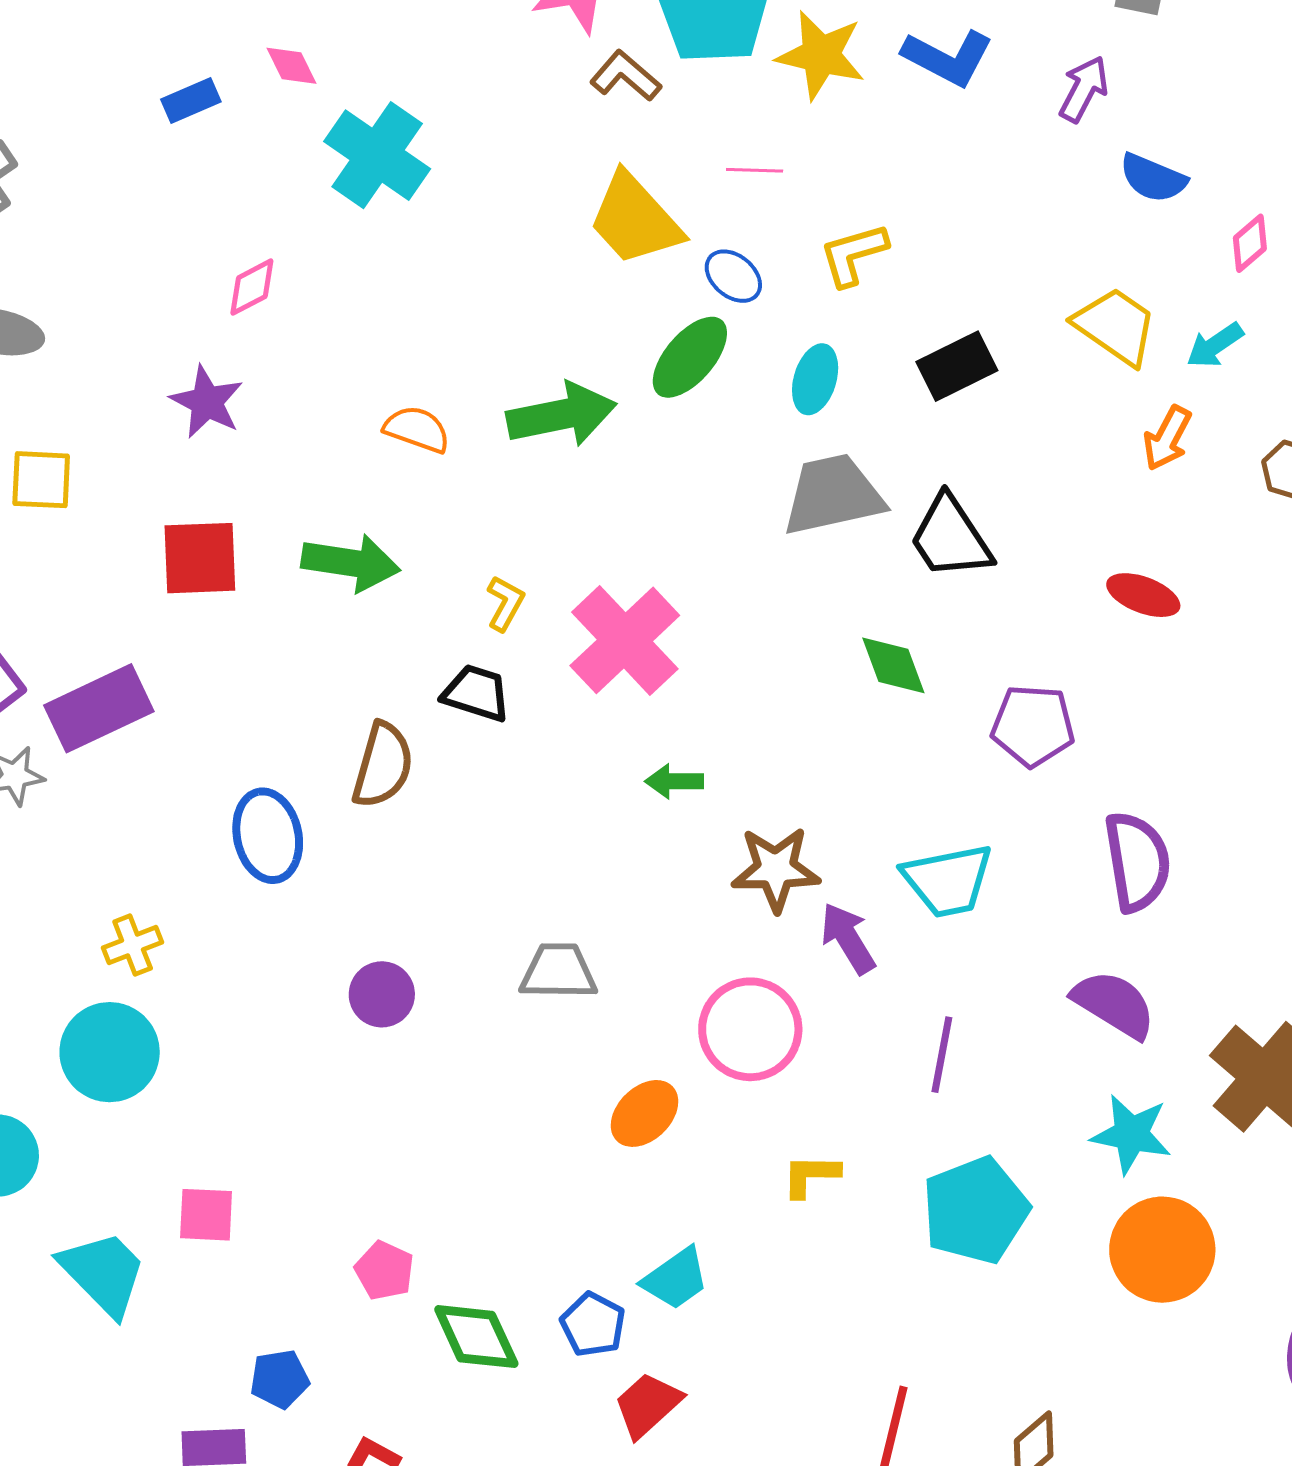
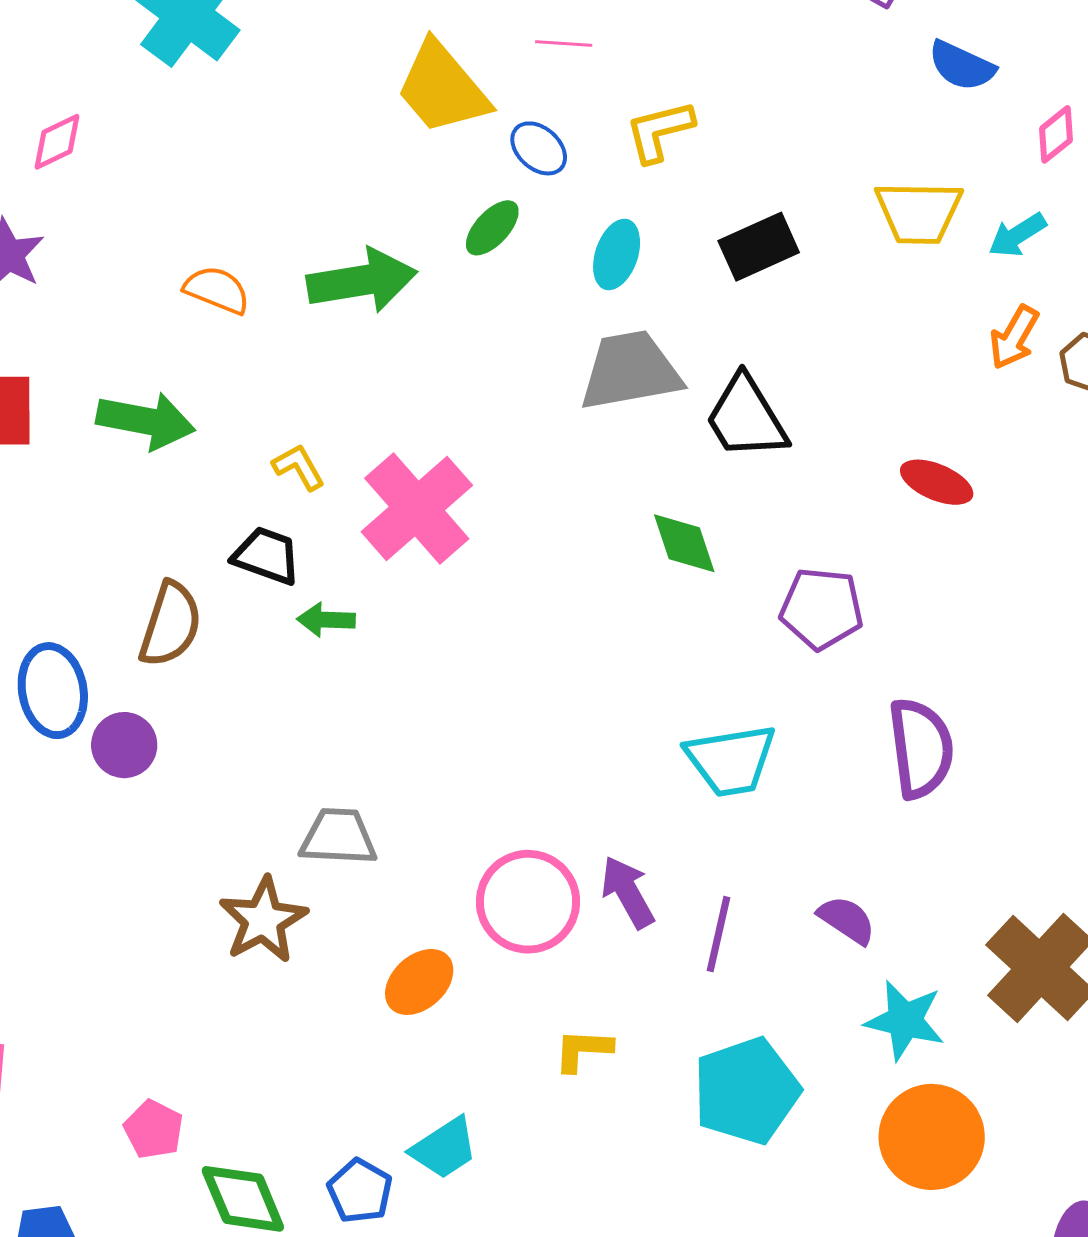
yellow trapezoid: (1115, 326) -> (919, 212), turned 144
green ellipse: (690, 357) -> (492, 228), size x0.7
orange arrow: (1167, 438) -> (1014, 337), moved
yellow L-shape: (505, 603) -> (299, 467), turned -60
green arrow: (674, 781) -> (326, 620), moved
brown star: (776, 869) -> (263, 920), moved, turned -30
purple arrow: (848, 938) -> (628, 892), moved
purple circle: (382, 994) -> (124, 745), moved
purple semicircle: (1114, 1004) -> (847, 920), moved, size x0.7

